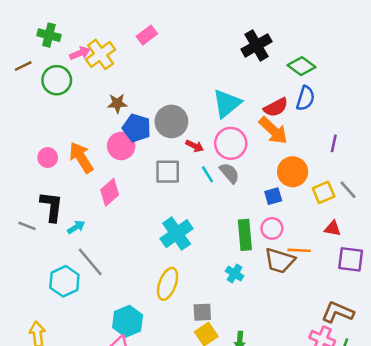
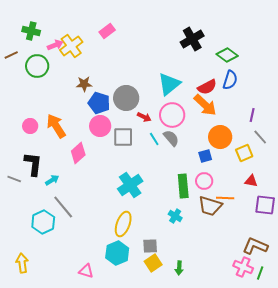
pink circle: (121, 146) -> (100, 126), moved
gray line: (348, 190) -> (260, 137), moved
cyan hexagon: (128, 321) -> (117, 253), moved

